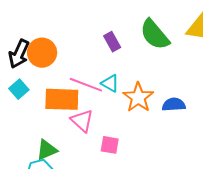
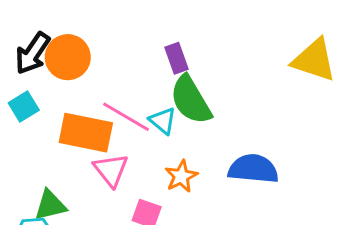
green semicircle: (155, 35) -> (191, 100), moved
orange star: (138, 97) -> (181, 176), moved, size x0.7
blue semicircle: (174, 105) -> (253, 169), size x1.4

